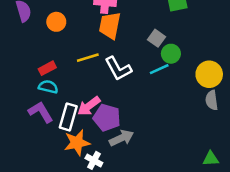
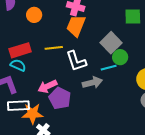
gray square: (157, 38) -> (111, 43), size x1.5
red rectangle: (47, 68) -> (20, 50), size x1.5
white rectangle: (68, 117) -> (18, 106), moved, turned 60
gray arrow: (121, 138) -> (92, 83), moved

